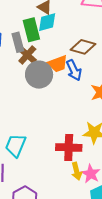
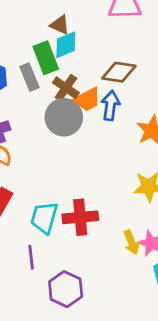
brown cross: (27, 55) -> (66, 88), moved
blue arrow: (74, 70) -> (110, 105), turned -140
red cross: (69, 147) -> (80, 217), moved

